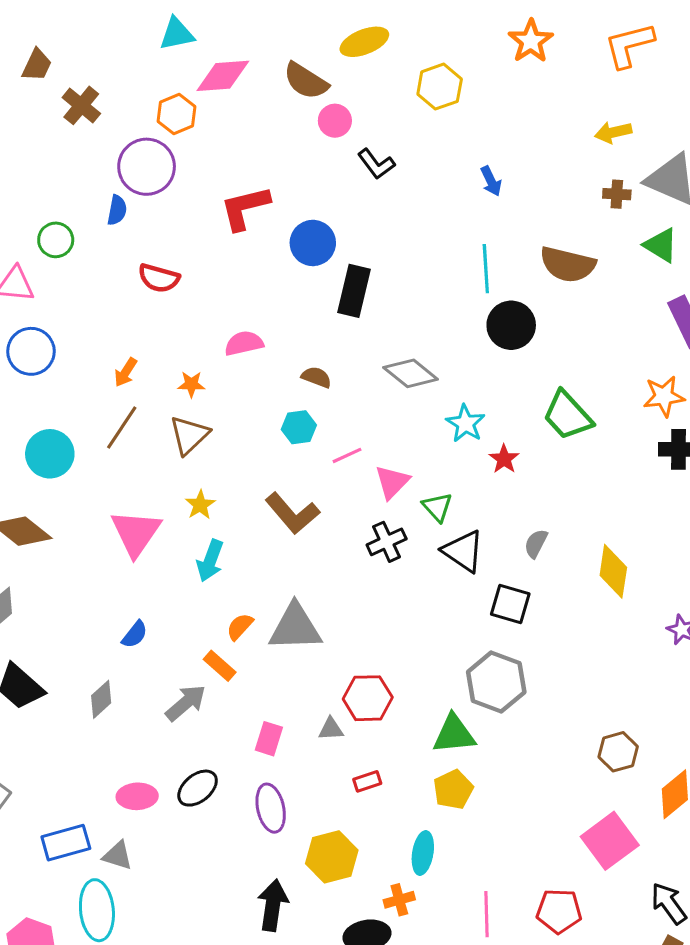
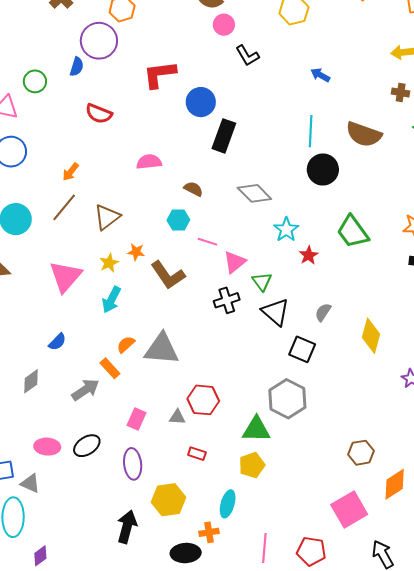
blue arrow: (491, 181) -> (320, 75), turned 138
orange star: (191, 384) -> (136, 252), moved
pink line: (347, 455) -> (207, 242), turned 36
red rectangle: (367, 781) -> (197, 454), turned 30

